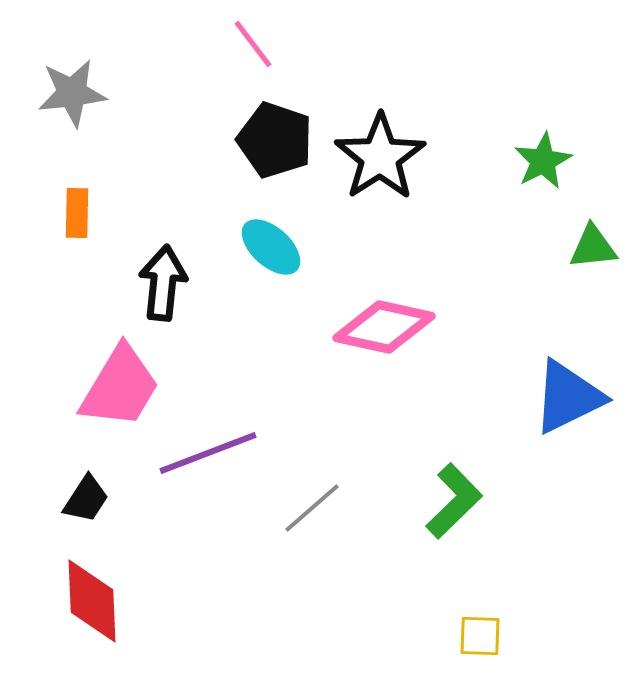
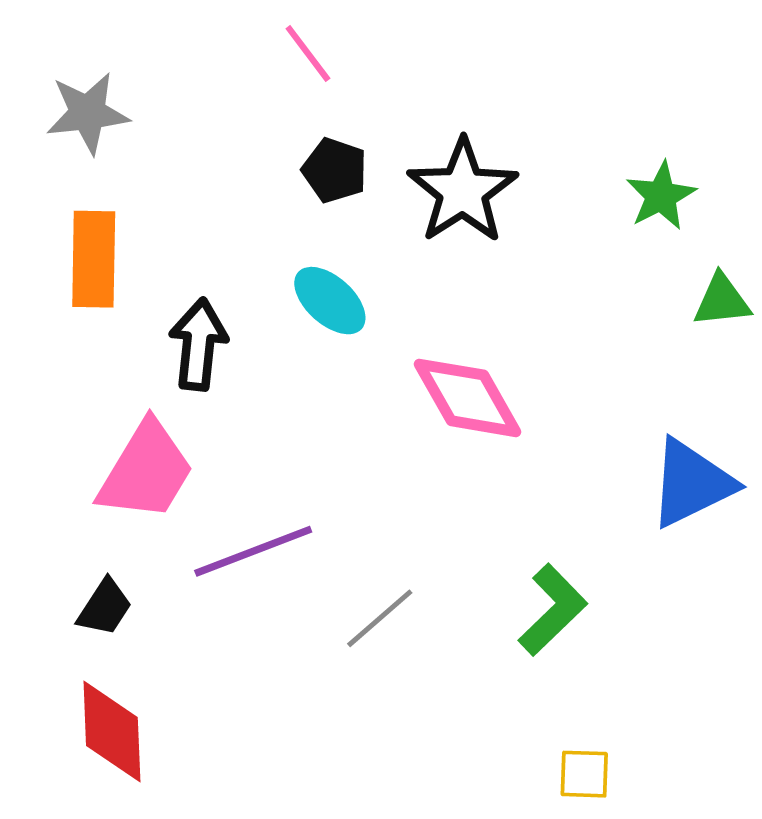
black pentagon: (275, 140) -> (335, 170), size x0.7
orange rectangle: (77, 213) -> (94, 259), size x1.6
pink diamond: (384, 327) -> (467, 398), turned 48

